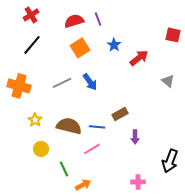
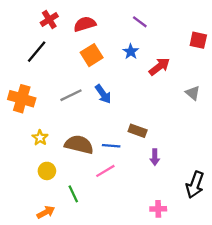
red cross: (31, 15) -> (49, 20), moved
purple line: (98, 19) -> (140, 22), moved, turned -32
brown rectangle: (120, 114) -> (138, 131), turned 49
orange arrow: (83, 185) -> (46, 212), moved

